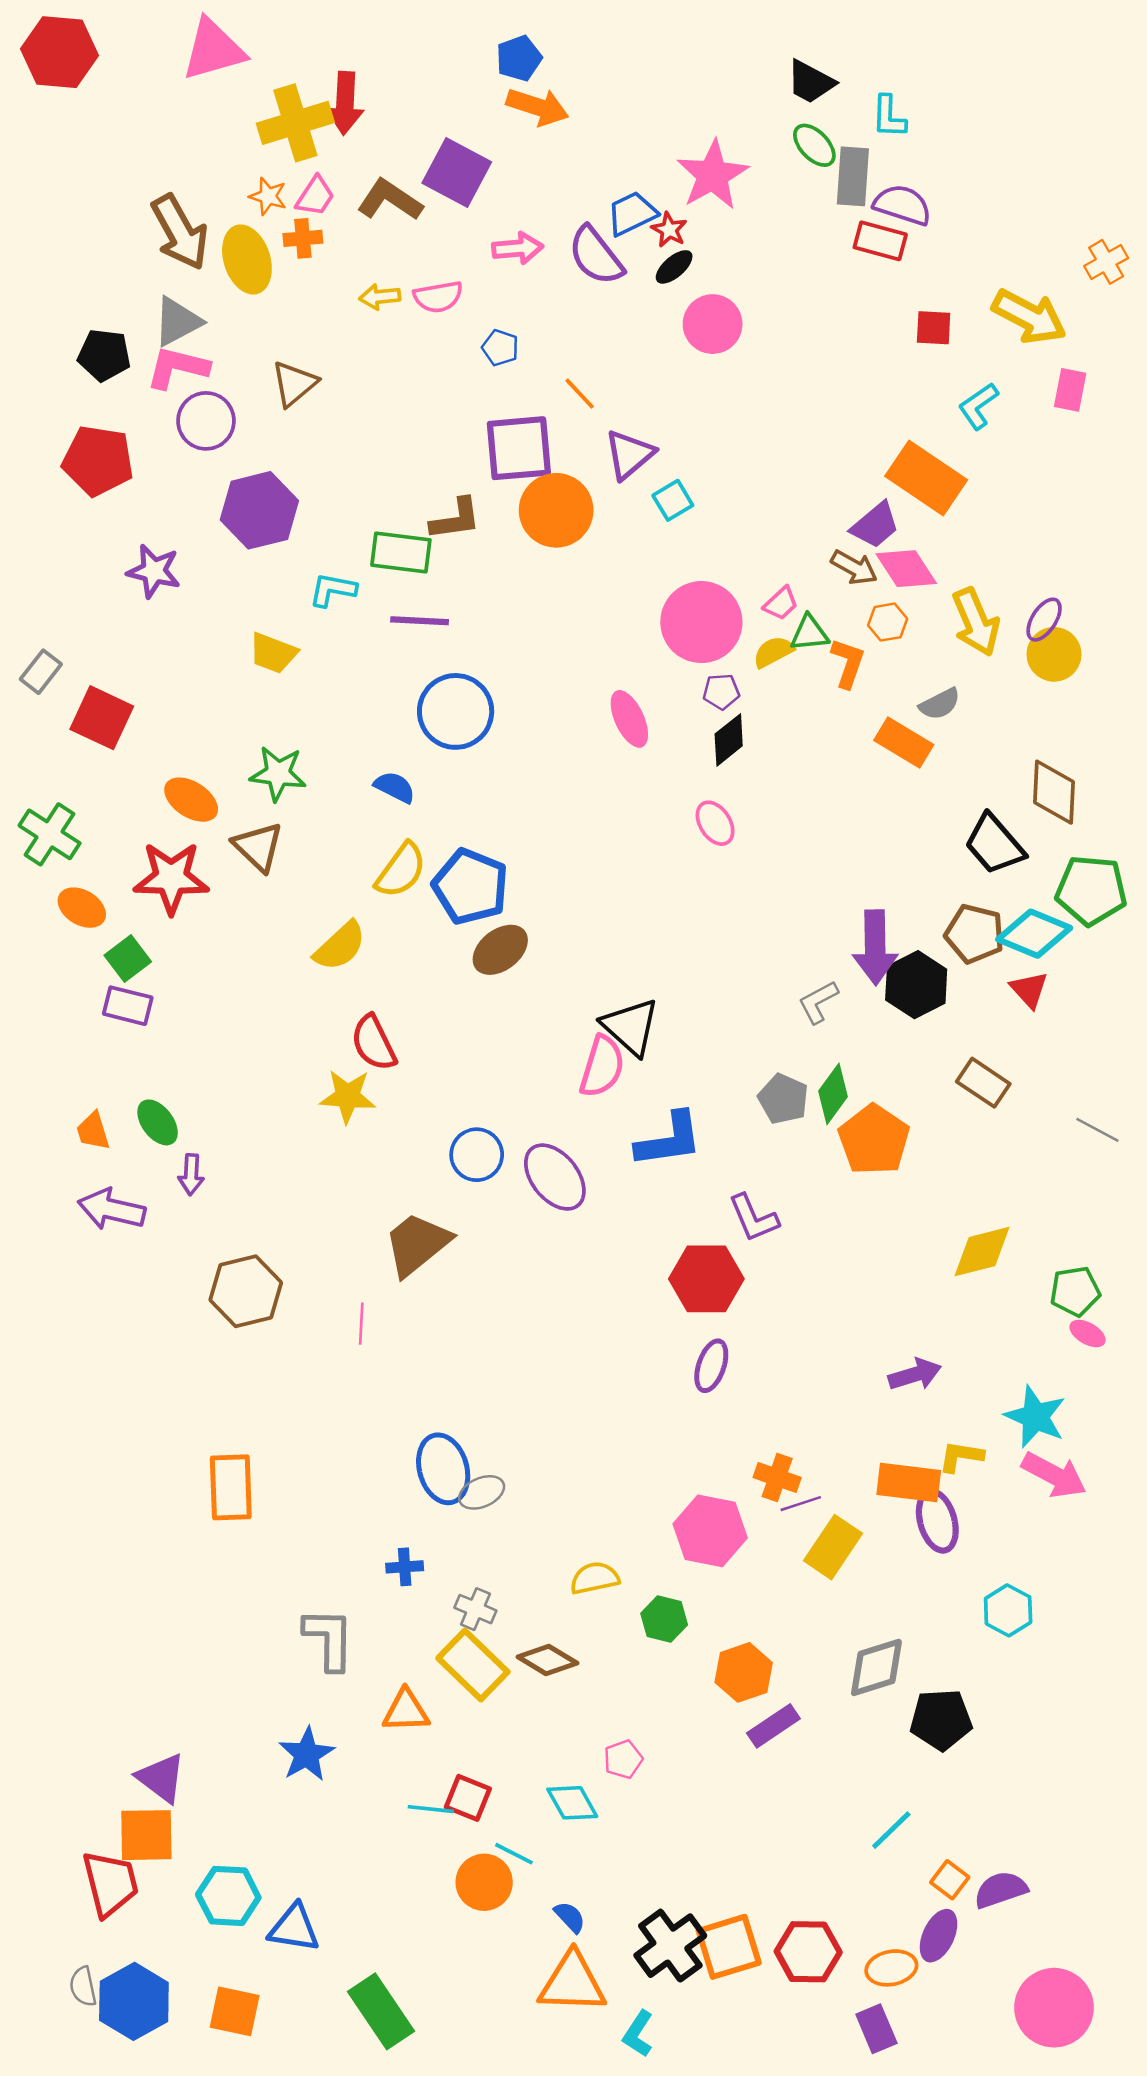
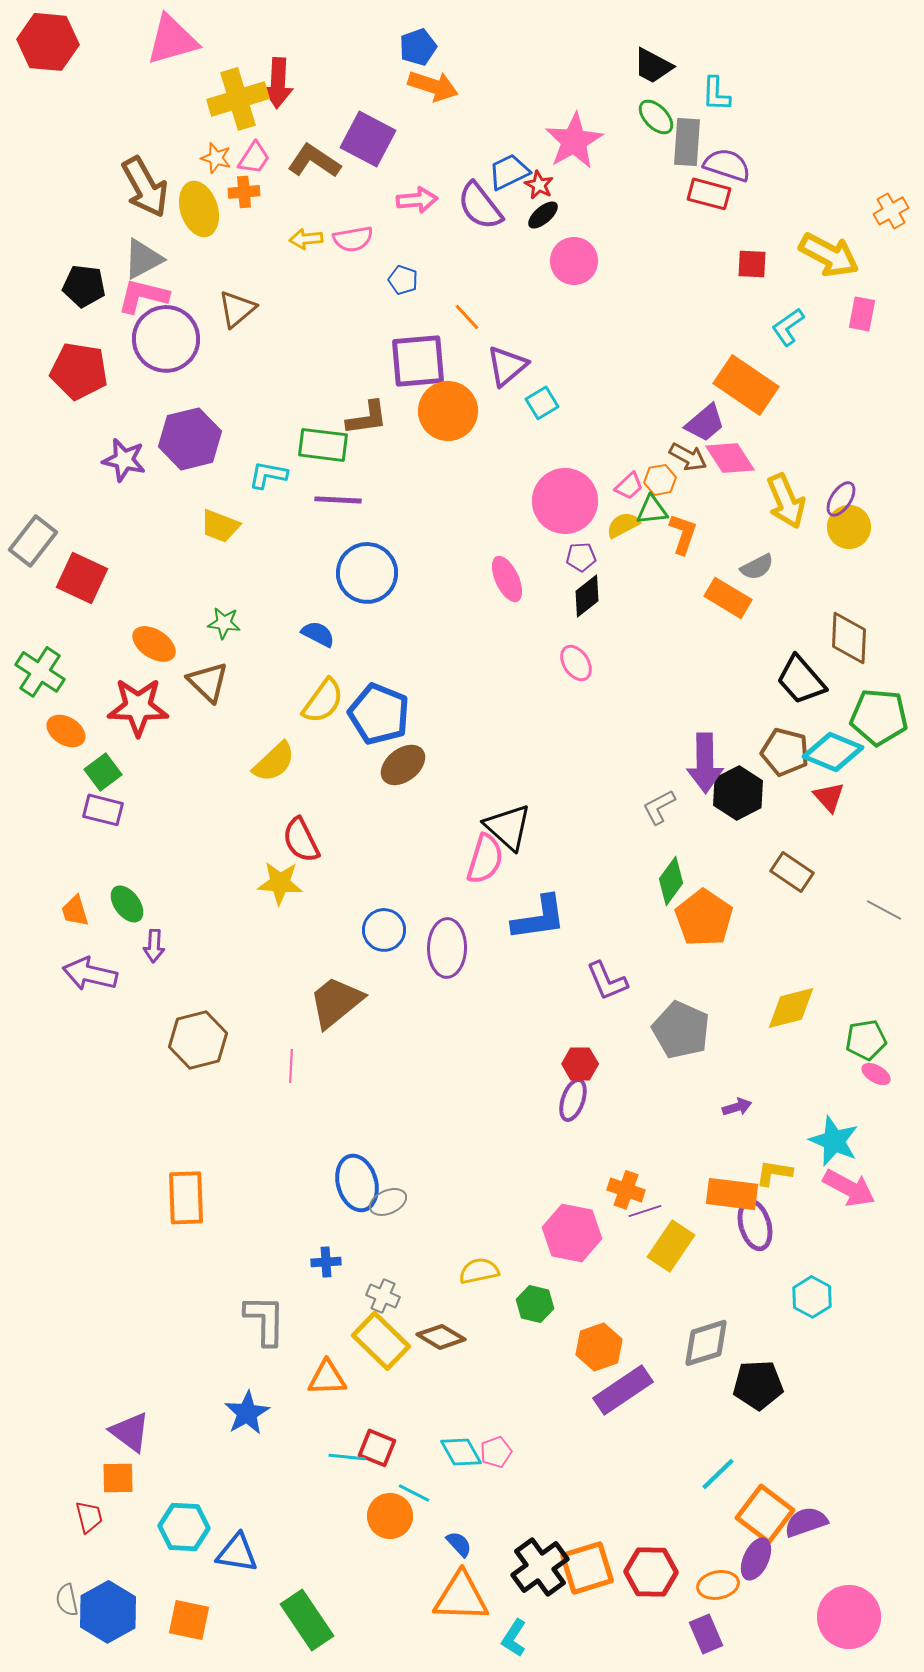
purple circle: (206, 421) -> (166, 339), size x1.4
purple hexagon: (259, 510) -> (190, 439), moved
orange hexagon: (888, 622) -> (660, 480), moved
gray rectangle: (41, 672) -> (33, 541), size x1.4
green star: (278, 774) -> (224, 623), size x0.7
gray pentagon: (783, 1099) -> (681, 1030), moved, size x1.4
purple ellipse: (555, 1177) -> (447, 948), turned 40
red hexagon: (706, 1279) -> (580, 1064), moved, size x0.6
purple arrow: (915, 1374) -> (737, 1107), size x0.7
purple rectangle: (773, 1726) -> (623, 1390), size x1.4
pink pentagon: (623, 1759) -> (496, 1452), moved
orange square: (146, 1835) -> (118, 1478), size x0.7
orange square: (950, 1880) -> (765, 1514), size x1.8
red trapezoid: (110, 1884) -> (89, 1517), size x0.6

